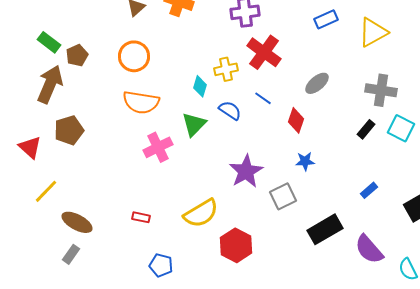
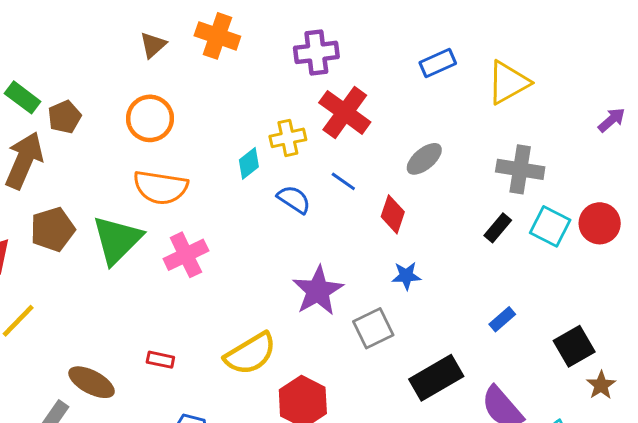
cyan diamond: (200, 86) -> (249, 163), turned 35
green triangle: (194, 124) -> (117, 240), moved, size x1.4
brown ellipse: (77, 222) -> (92, 382), moved

